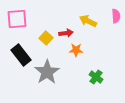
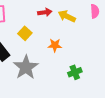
red arrow: (66, 33) -> (45, 12), moved
green cross: (96, 77) -> (75, 72), turned 32

